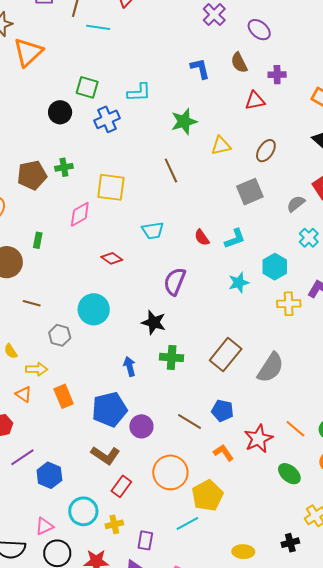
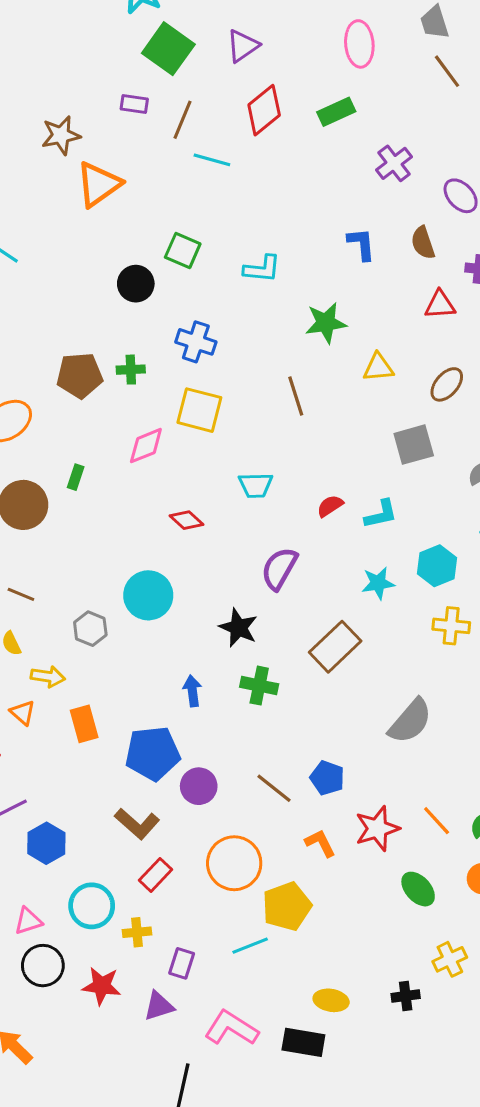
blue cross: (107, 119) -> (196, 342), moved, turned 35
red semicircle: (202, 238) -> (330, 506), turned 84
brown line: (32, 303) -> (21, 594), moved
brown rectangle: (226, 355) -> (335, 647), moved

